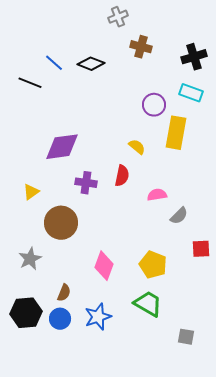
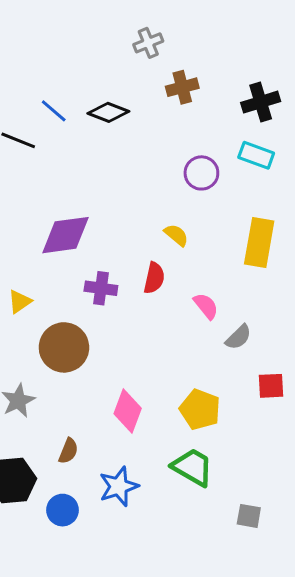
brown cross: (141, 47) -> (182, 87), turned -30
yellow rectangle: (176, 133) -> (259, 242), moved
pink semicircle: (157, 195) -> (206, 306), turned 60
blue circle: (60, 319) -> (63, 510), moved

